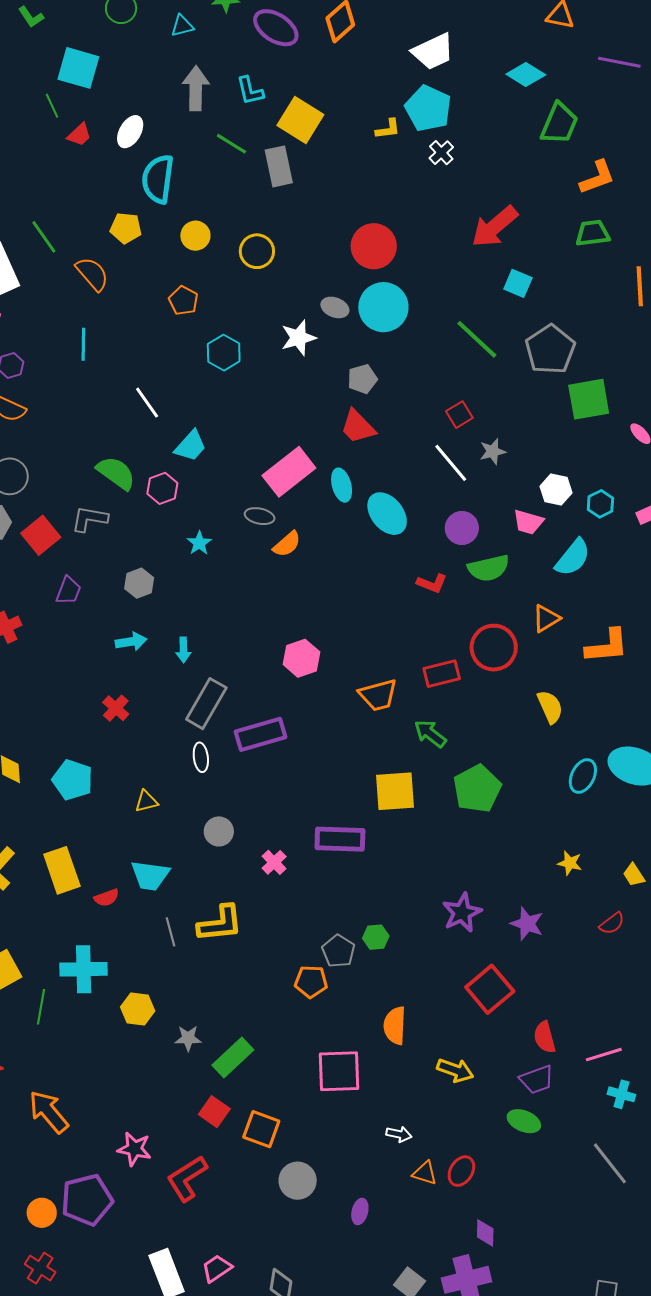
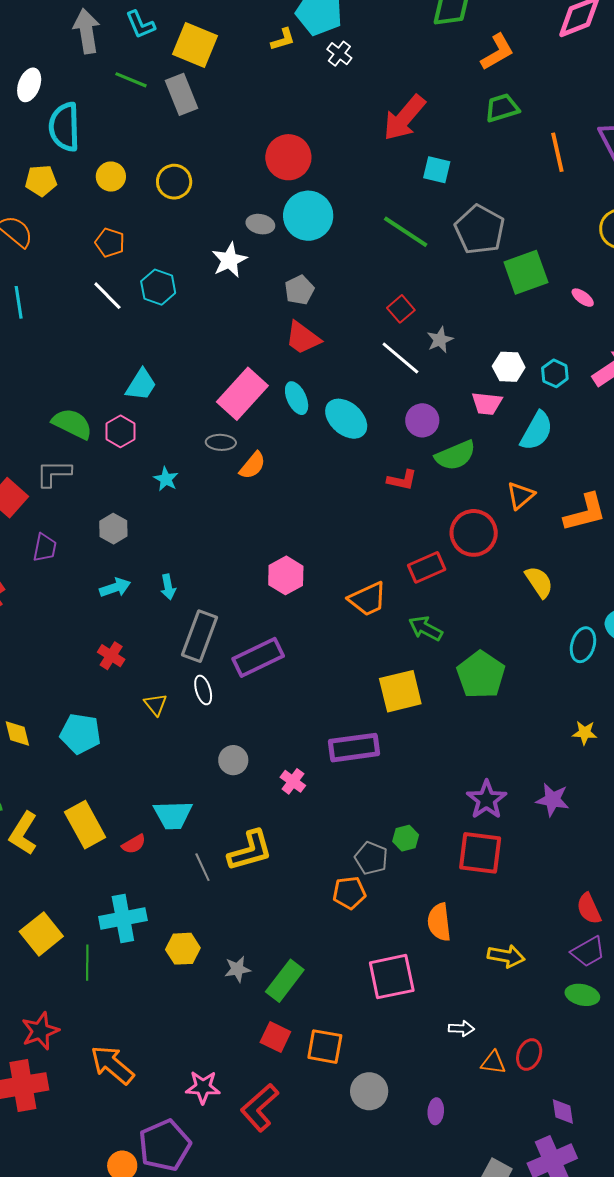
white line: (147, 403) -> (107, 296), moved
yellow triangle: (146, 801) -> (156, 704), moved, turned -45
red square: (490, 989) -> (480, 853), moved, turned -33

